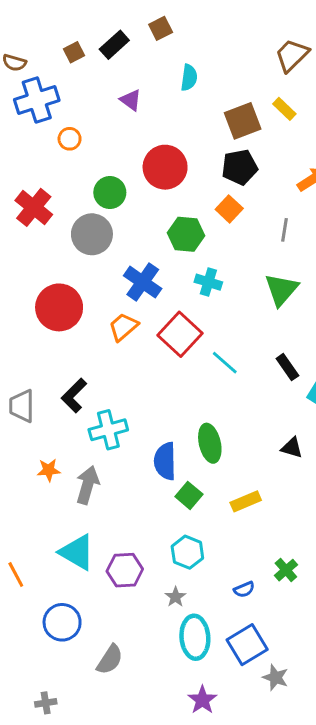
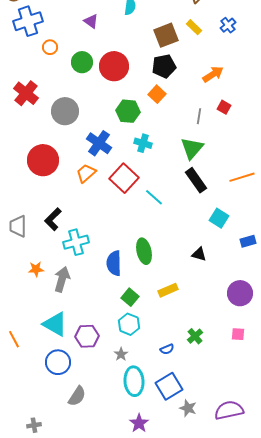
green circle: (110, 193) -> (82, 62), moved
gray line: (284, 230) -> (199, 116), moved
black rectangle: (287, 367) -> (196, 180), moved, size x1.4
green square: (189, 495) -> (130, 297), moved
blue circle: (62, 622) -> (58, 362), moved

